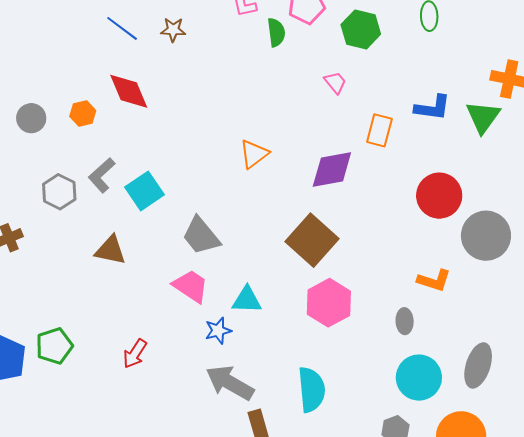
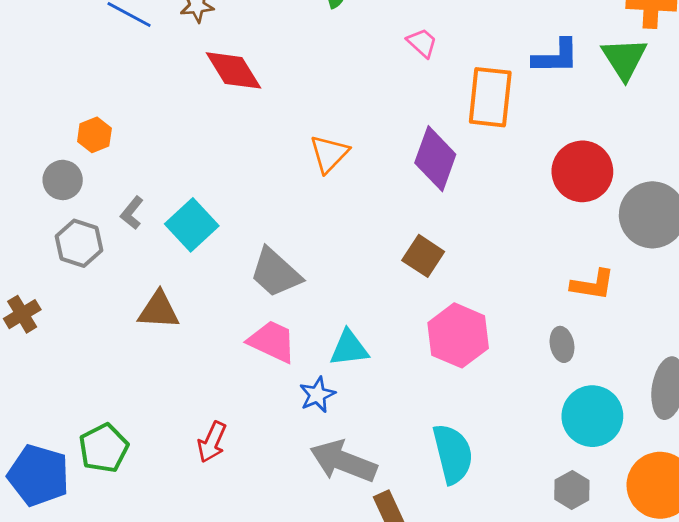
red diamond: (129, 91) -> (234, 70), moved
gray circle: (31, 118) -> (63, 180), moved
orange rectangle: (379, 130) -> (490, 97), size x1.4
purple diamond: (332, 170) -> (435, 159), turned -51
gray L-shape: (102, 175) -> (132, 213), size x0.7
brown square: (312, 240) -> (423, 256), size x0.6

